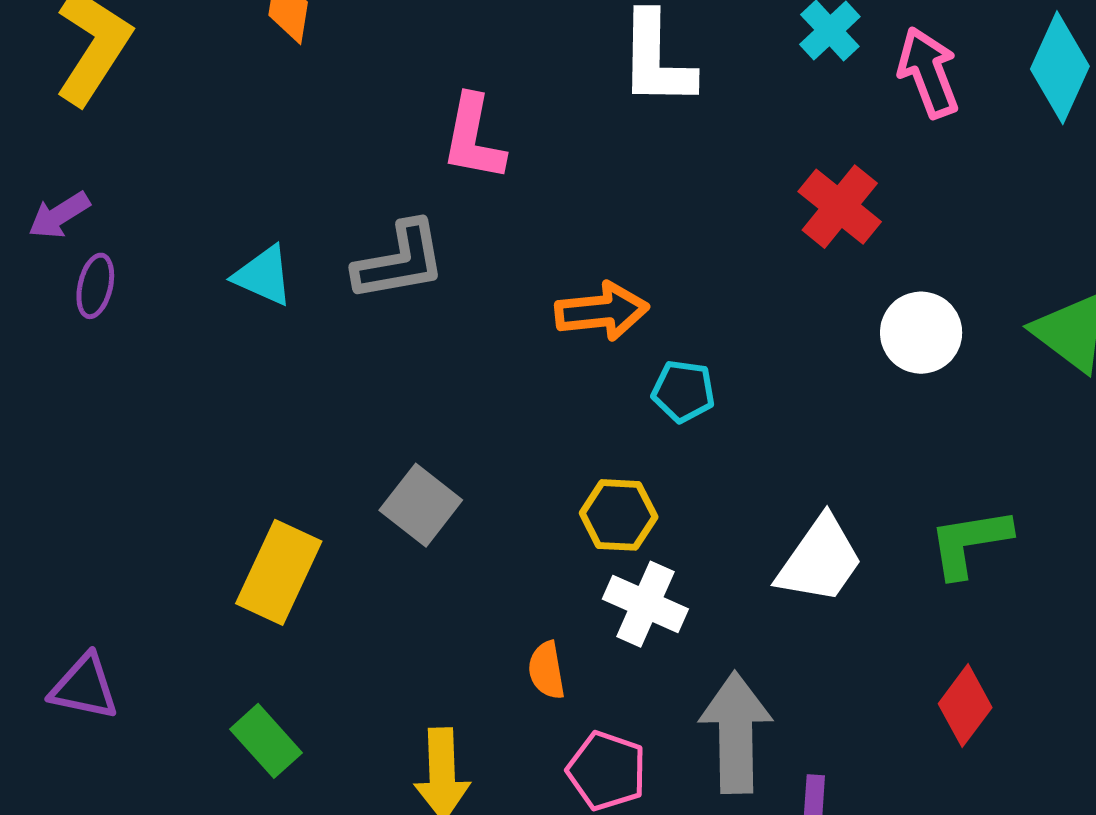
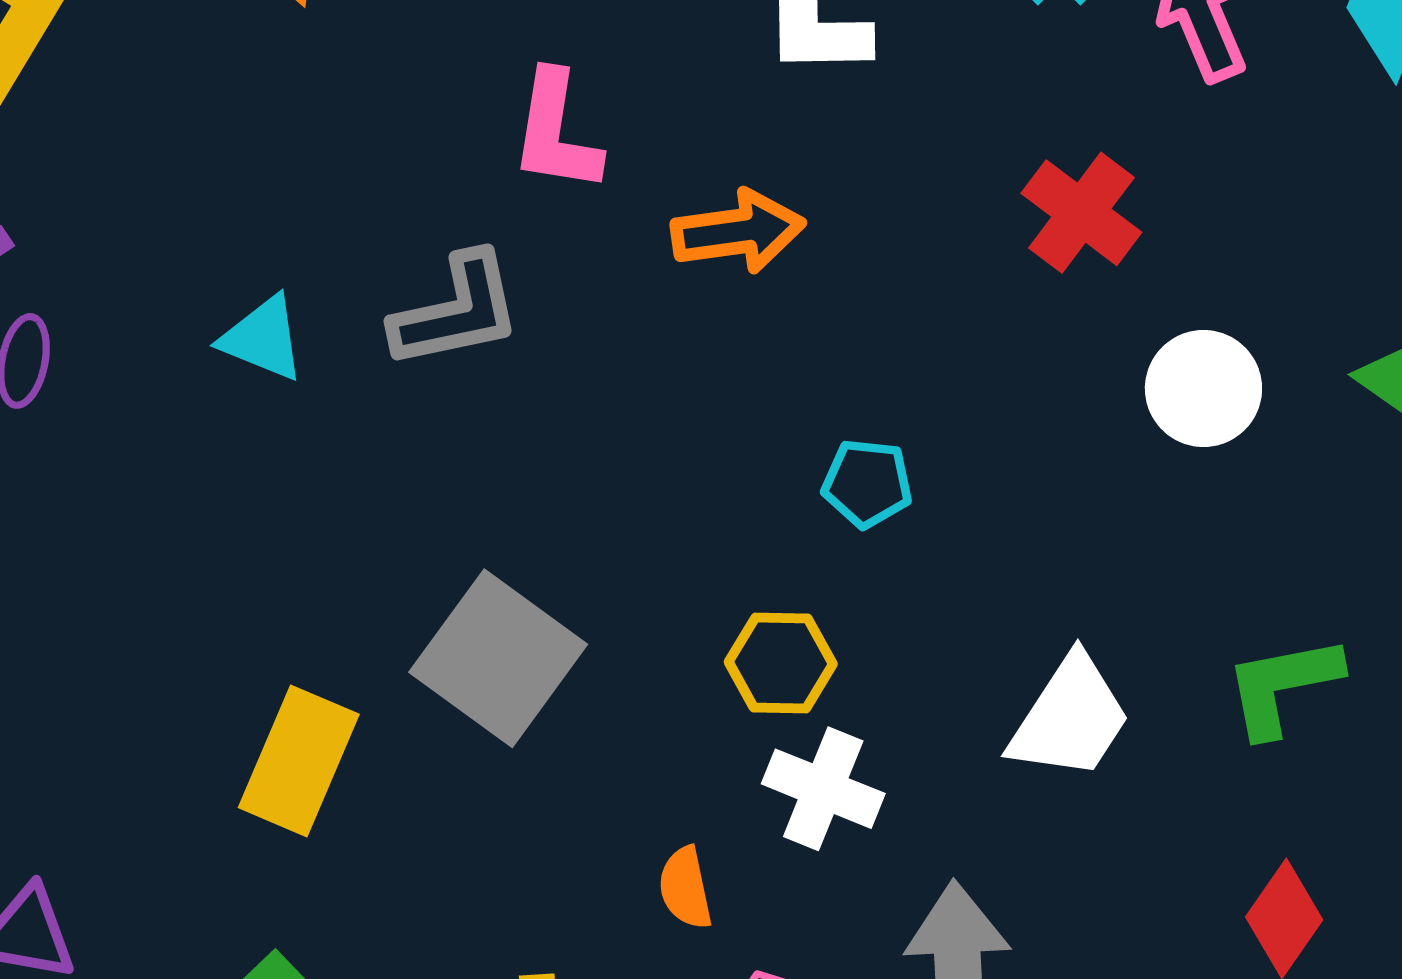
orange arrow: (602, 311) -> (738, 231), moved
gray square: (421, 505) -> (498, 658), size x1.5

